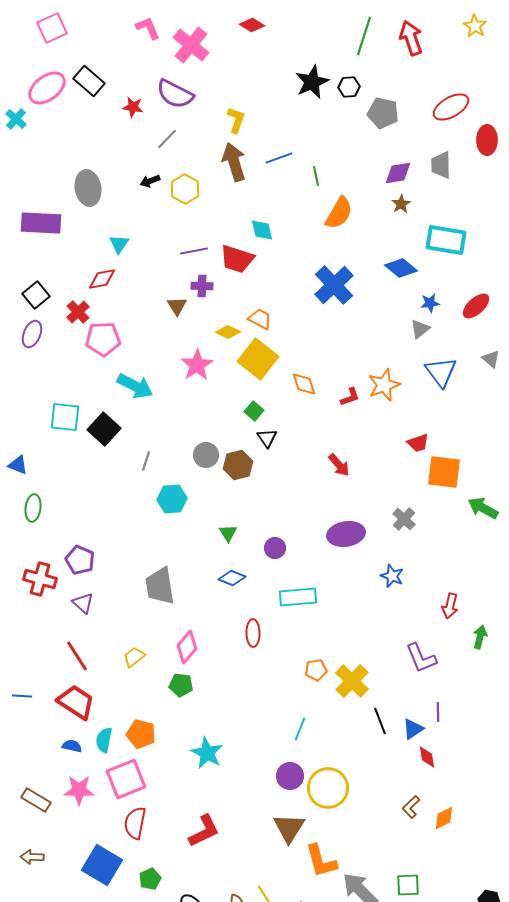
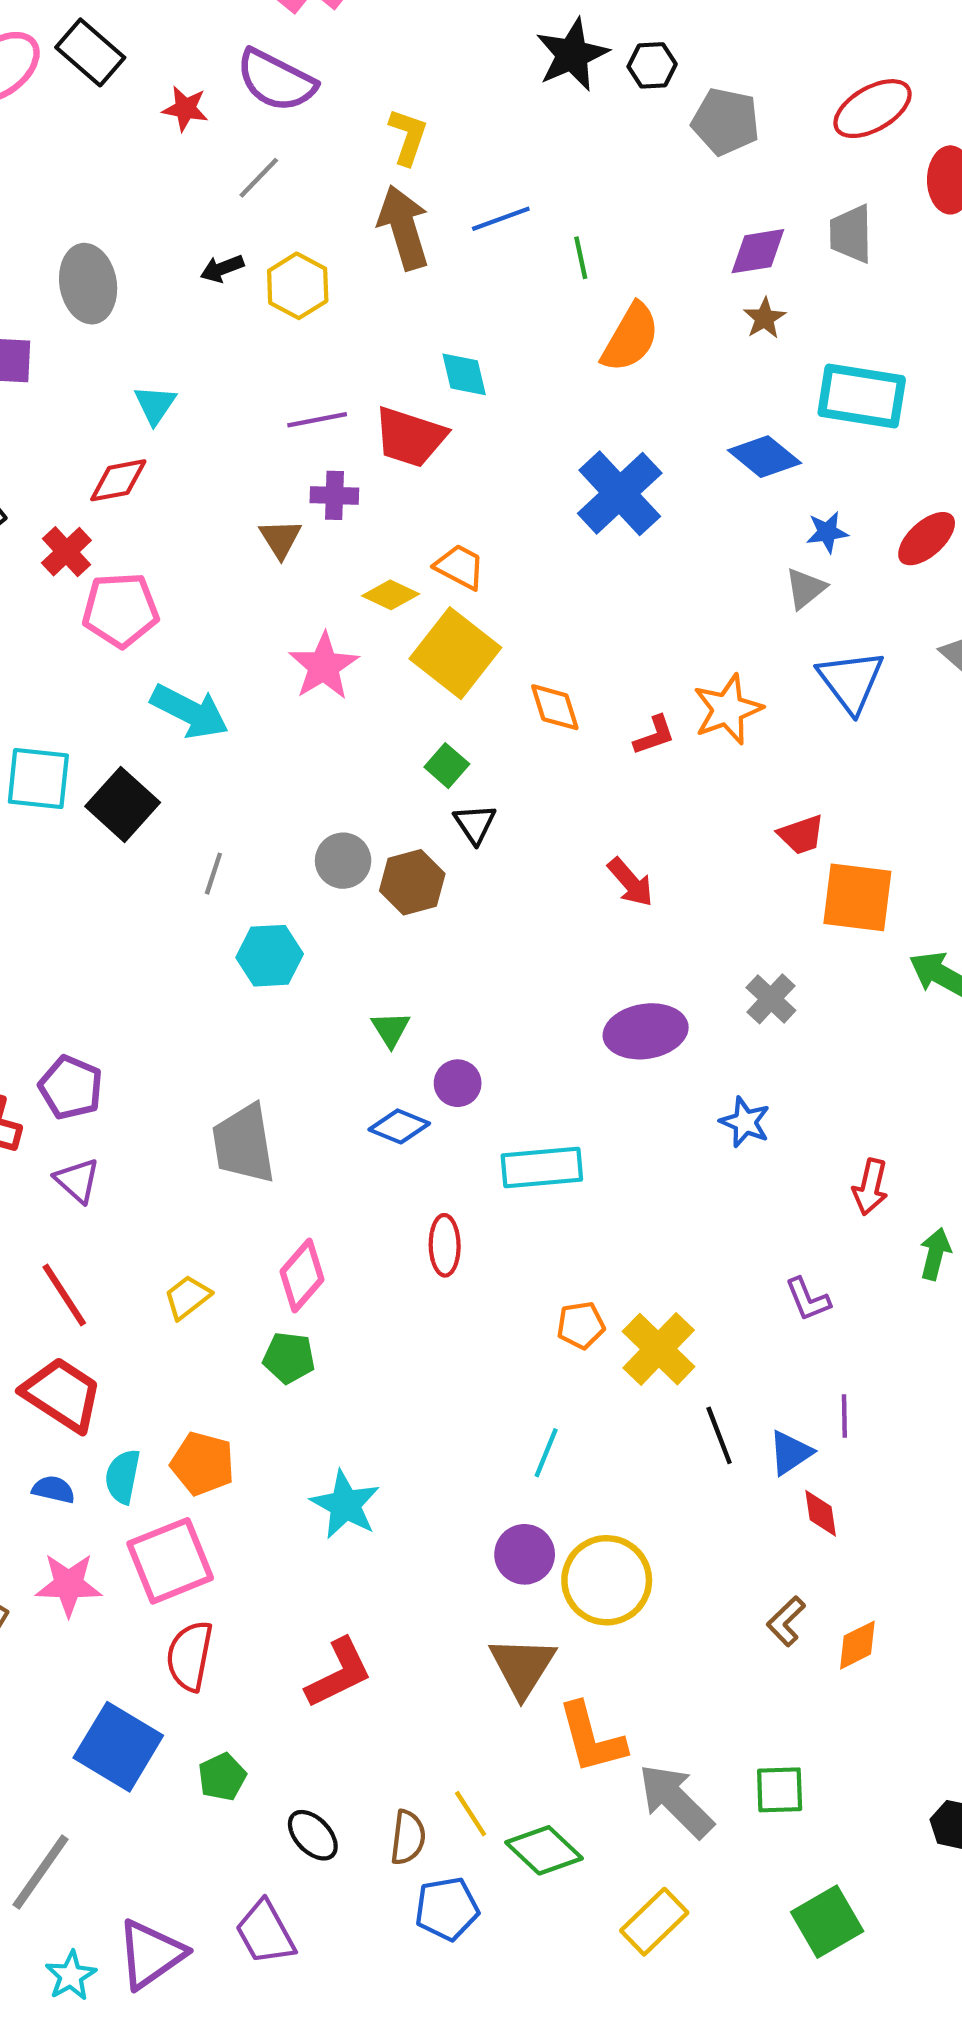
purple circle: (275, 548) -> (458, 1083), moved
purple L-shape: (421, 658) -> (808, 1299), size x0.7

